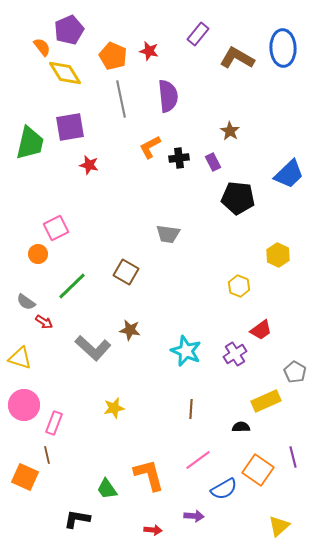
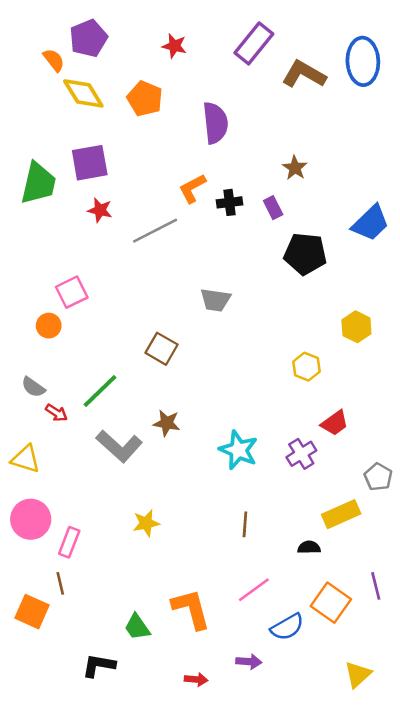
purple rectangle: (198, 34) -> (254, 43), size x1.4
red star: (149, 51) -> (174, 46), moved
orange pentagon: (113, 56) -> (145, 99), moved
gray line: (121, 99) -> (155, 231), moved, turned 75
red star: (89, 165) -> (100, 210), moved
green line: (72, 286) -> (100, 391), moved

